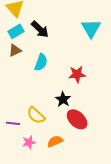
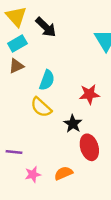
black arrow: (40, 29) -> (46, 27), moved
yellow semicircle: (36, 115) -> (41, 107), moved
red ellipse: (77, 119) -> (89, 147), turned 30

